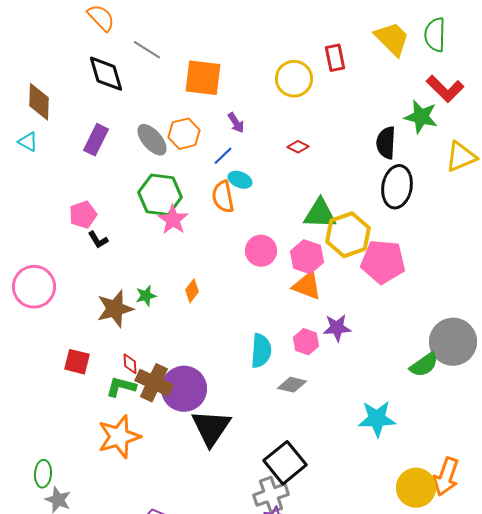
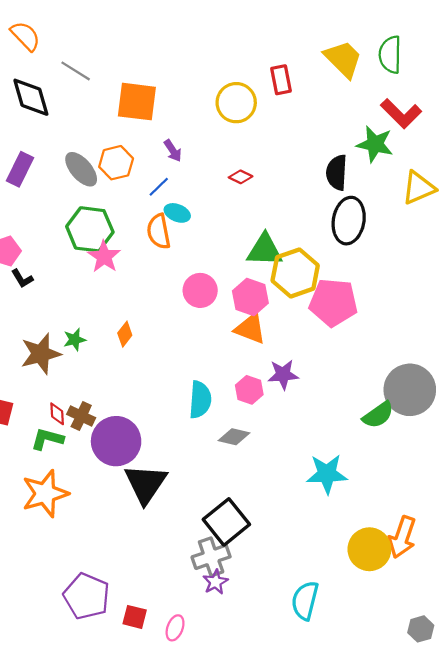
brown cross: (154, 383) -> (81, 416), moved, size x0.7

